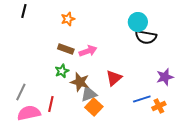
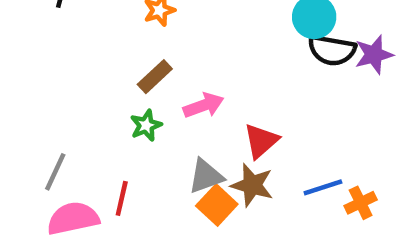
brown rectangle: (66, 49) -> (155, 77), turned -63
pink arrow: (88, 51) -> (204, 105), moved
purple star: (165, 77) -> (374, 55), moved
brown star: (80, 82) -> (252, 185), moved

